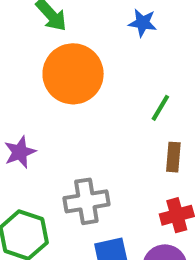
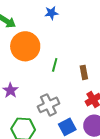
green line: (160, 108) -> (55, 65), moved

